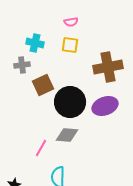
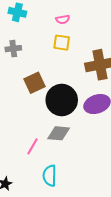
cyan cross: (35, 43) -> (17, 12), moved
gray cross: (22, 65) -> (13, 49), moved

